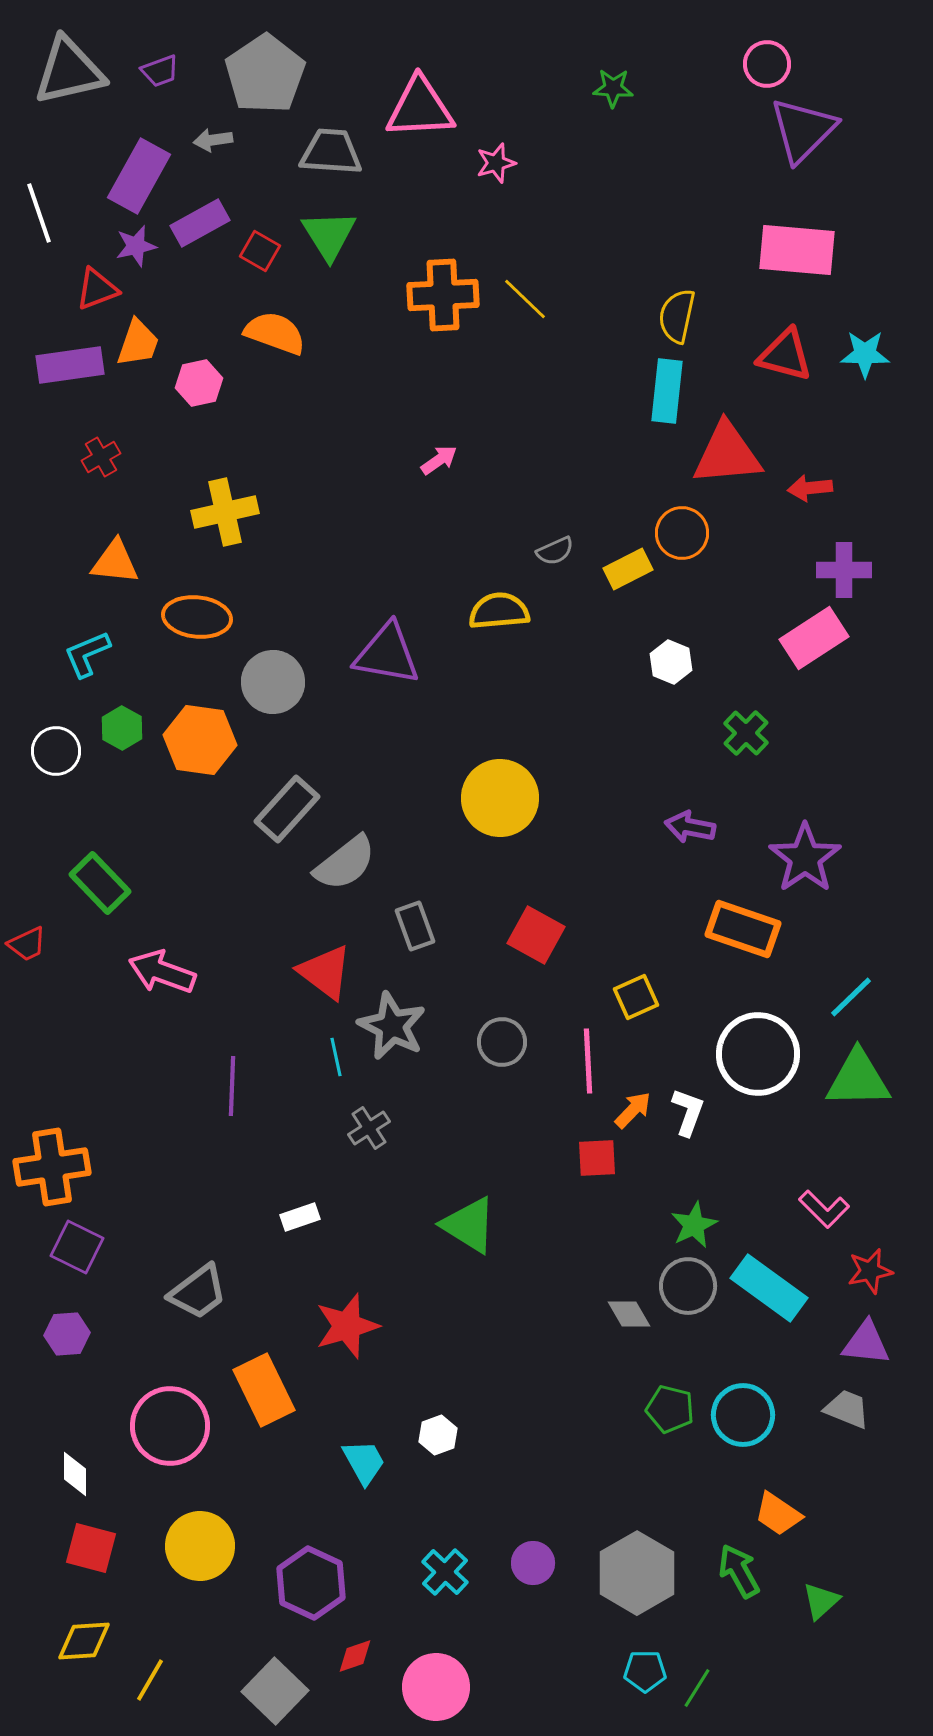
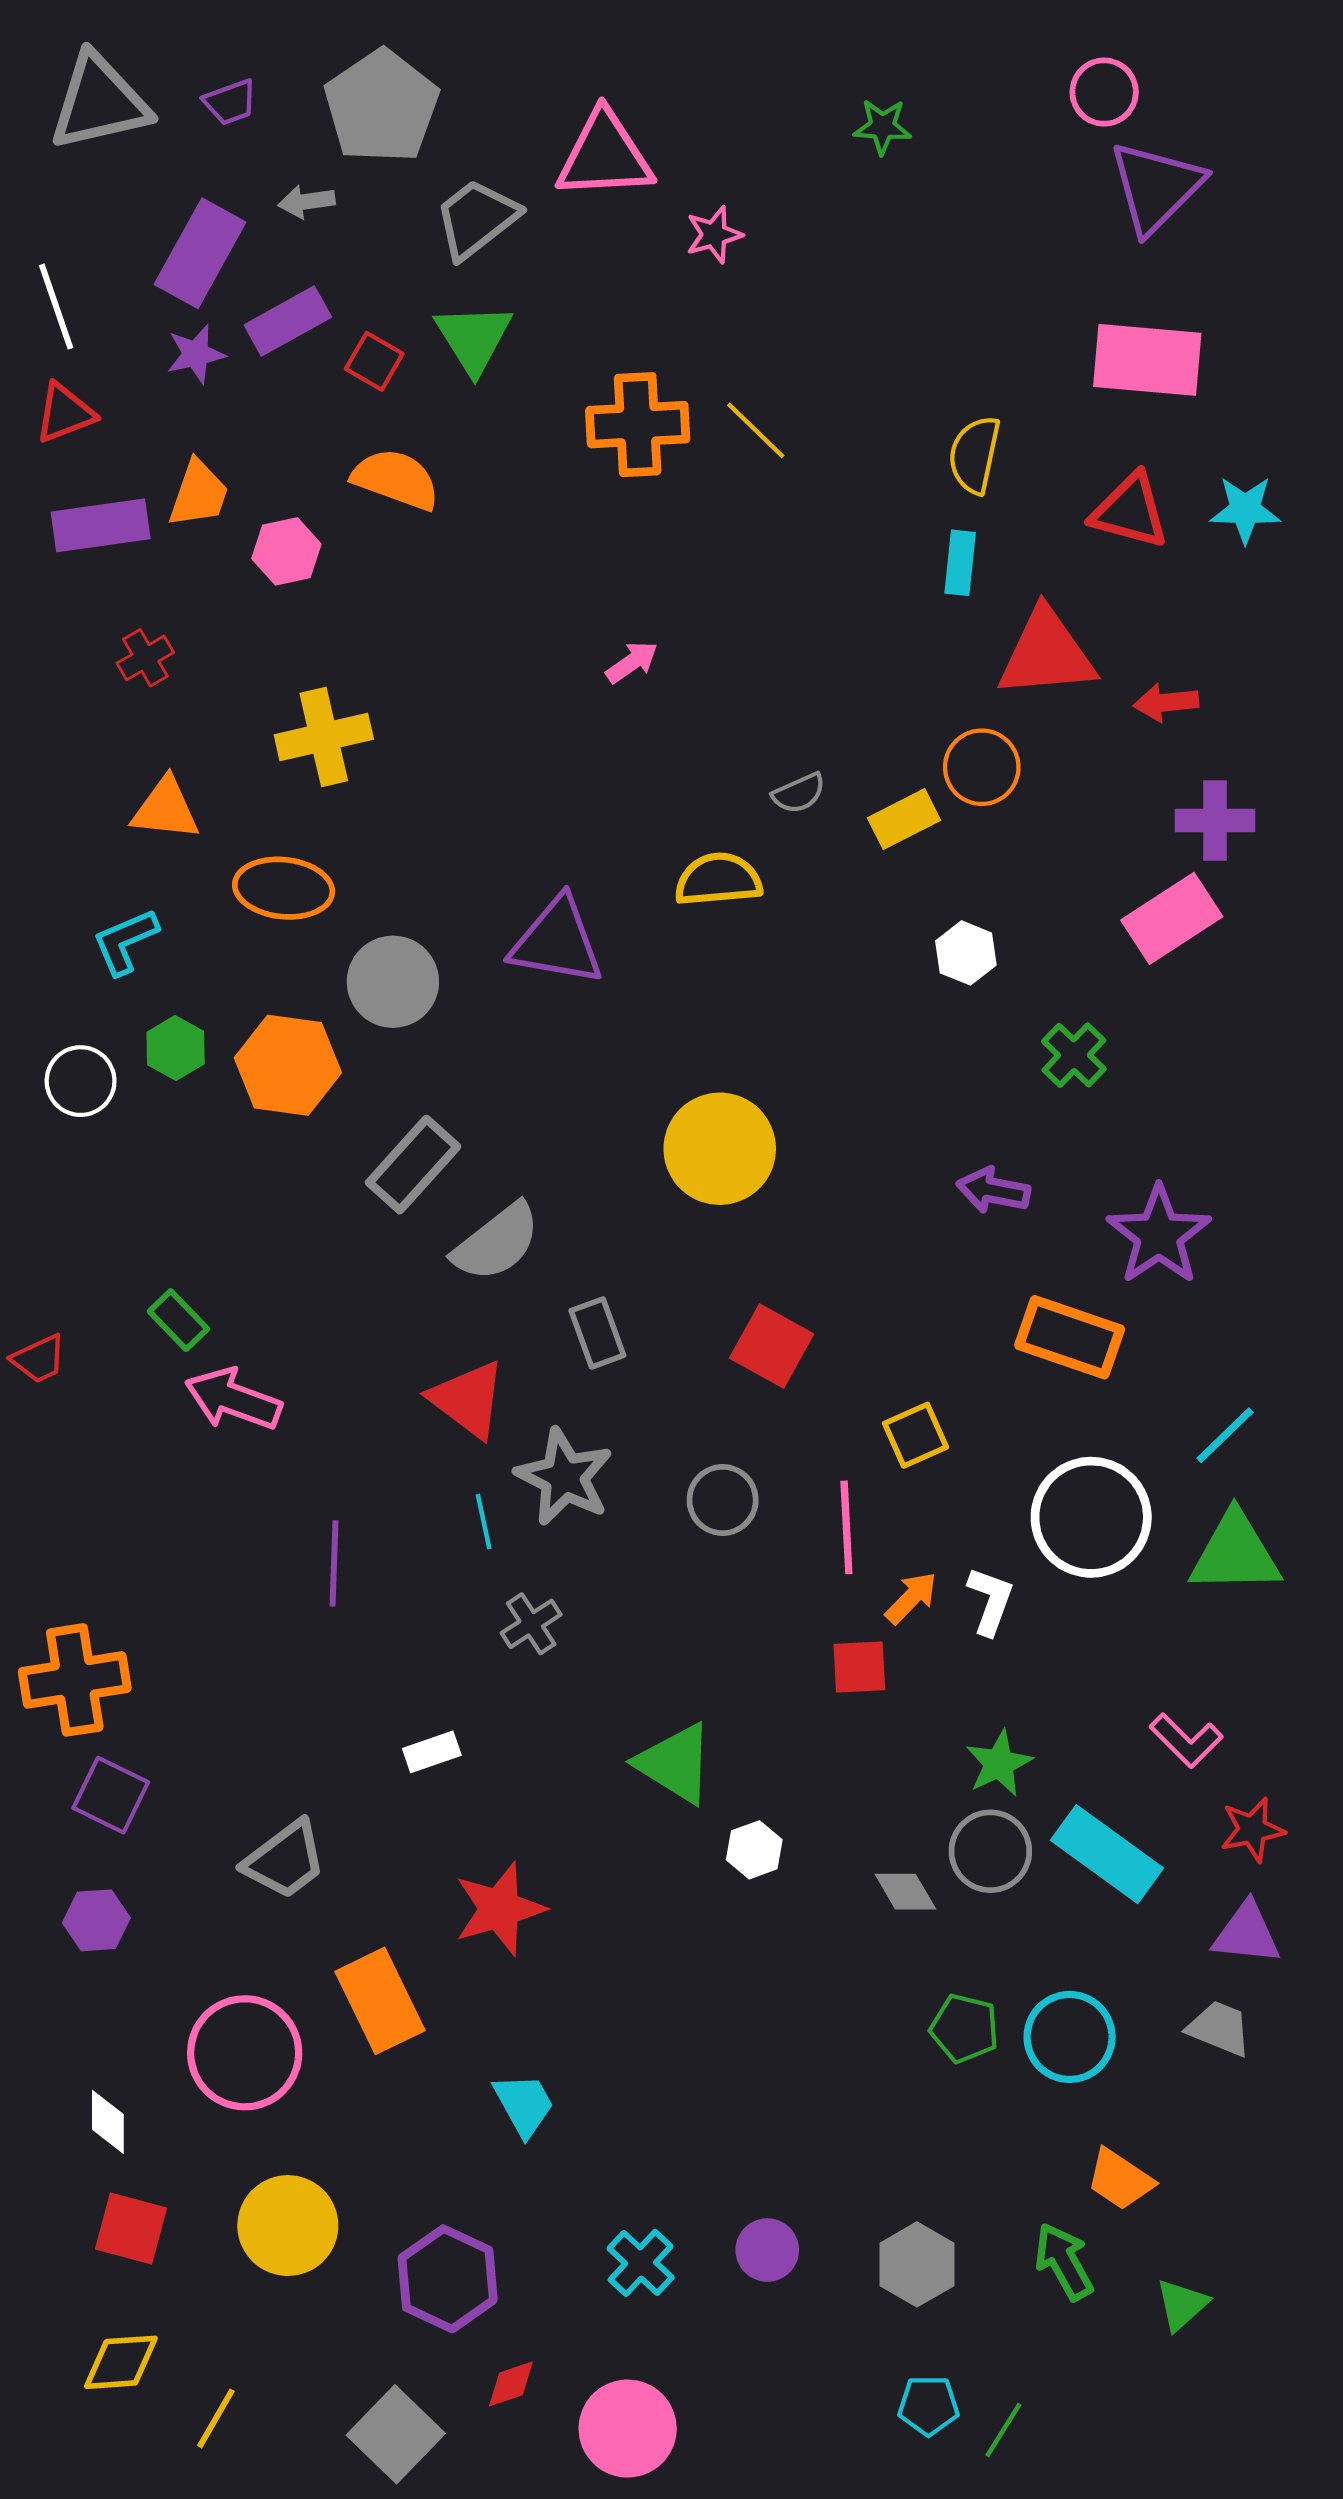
gray trapezoid: (331, 152) -> (476, 219), turned -42
red triangle: (97, 289) -> (65, 413), moved
cyan rectangle: (667, 391) -> (960, 563), size x0.7
green rectangle: (100, 883) -> (178, 1320), moved, size x0.7
white hexagon: (438, 1435) -> (754, 1850), moved
gray hexagon: (637, 1573) -> (917, 2264), size x0.7

